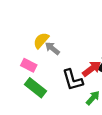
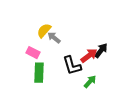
green rectangle: (35, 88) -> (39, 73), turned 54

